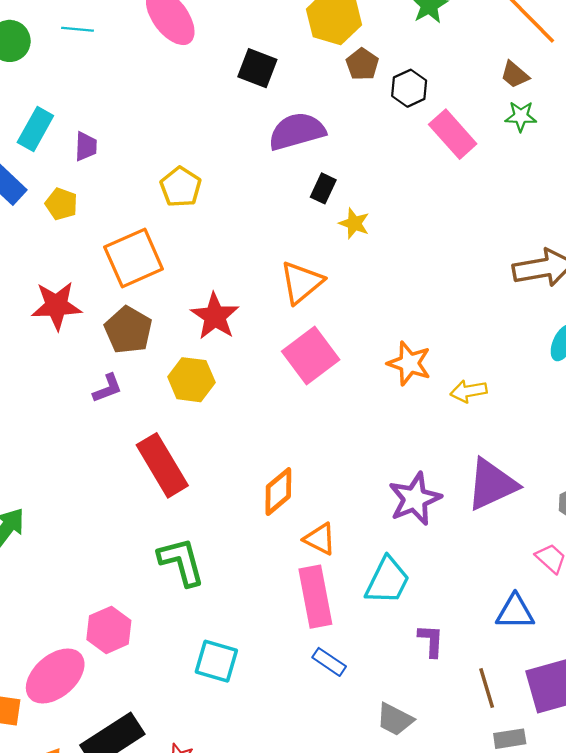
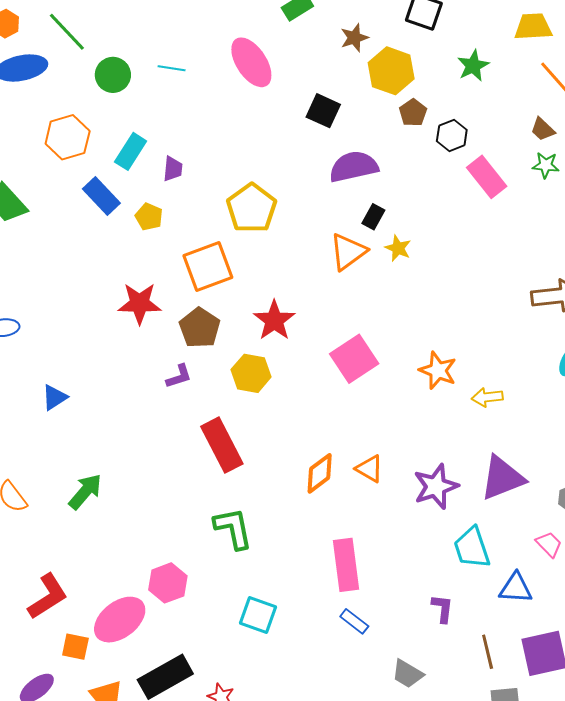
yellow pentagon: (181, 187) -> (252, 208), size x1.4
orange triangle: (302, 282) -> (348, 252), moved
orange triangle: (320, 539) -> (369, 469), moved
cyan trapezoid: (387, 581) -> (472, 548), moved, turned 132

